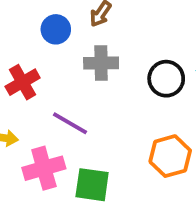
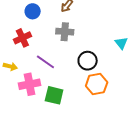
blue circle: (56, 29) -> (33, 11), moved
black circle: (166, 79) -> (88, 61), moved

